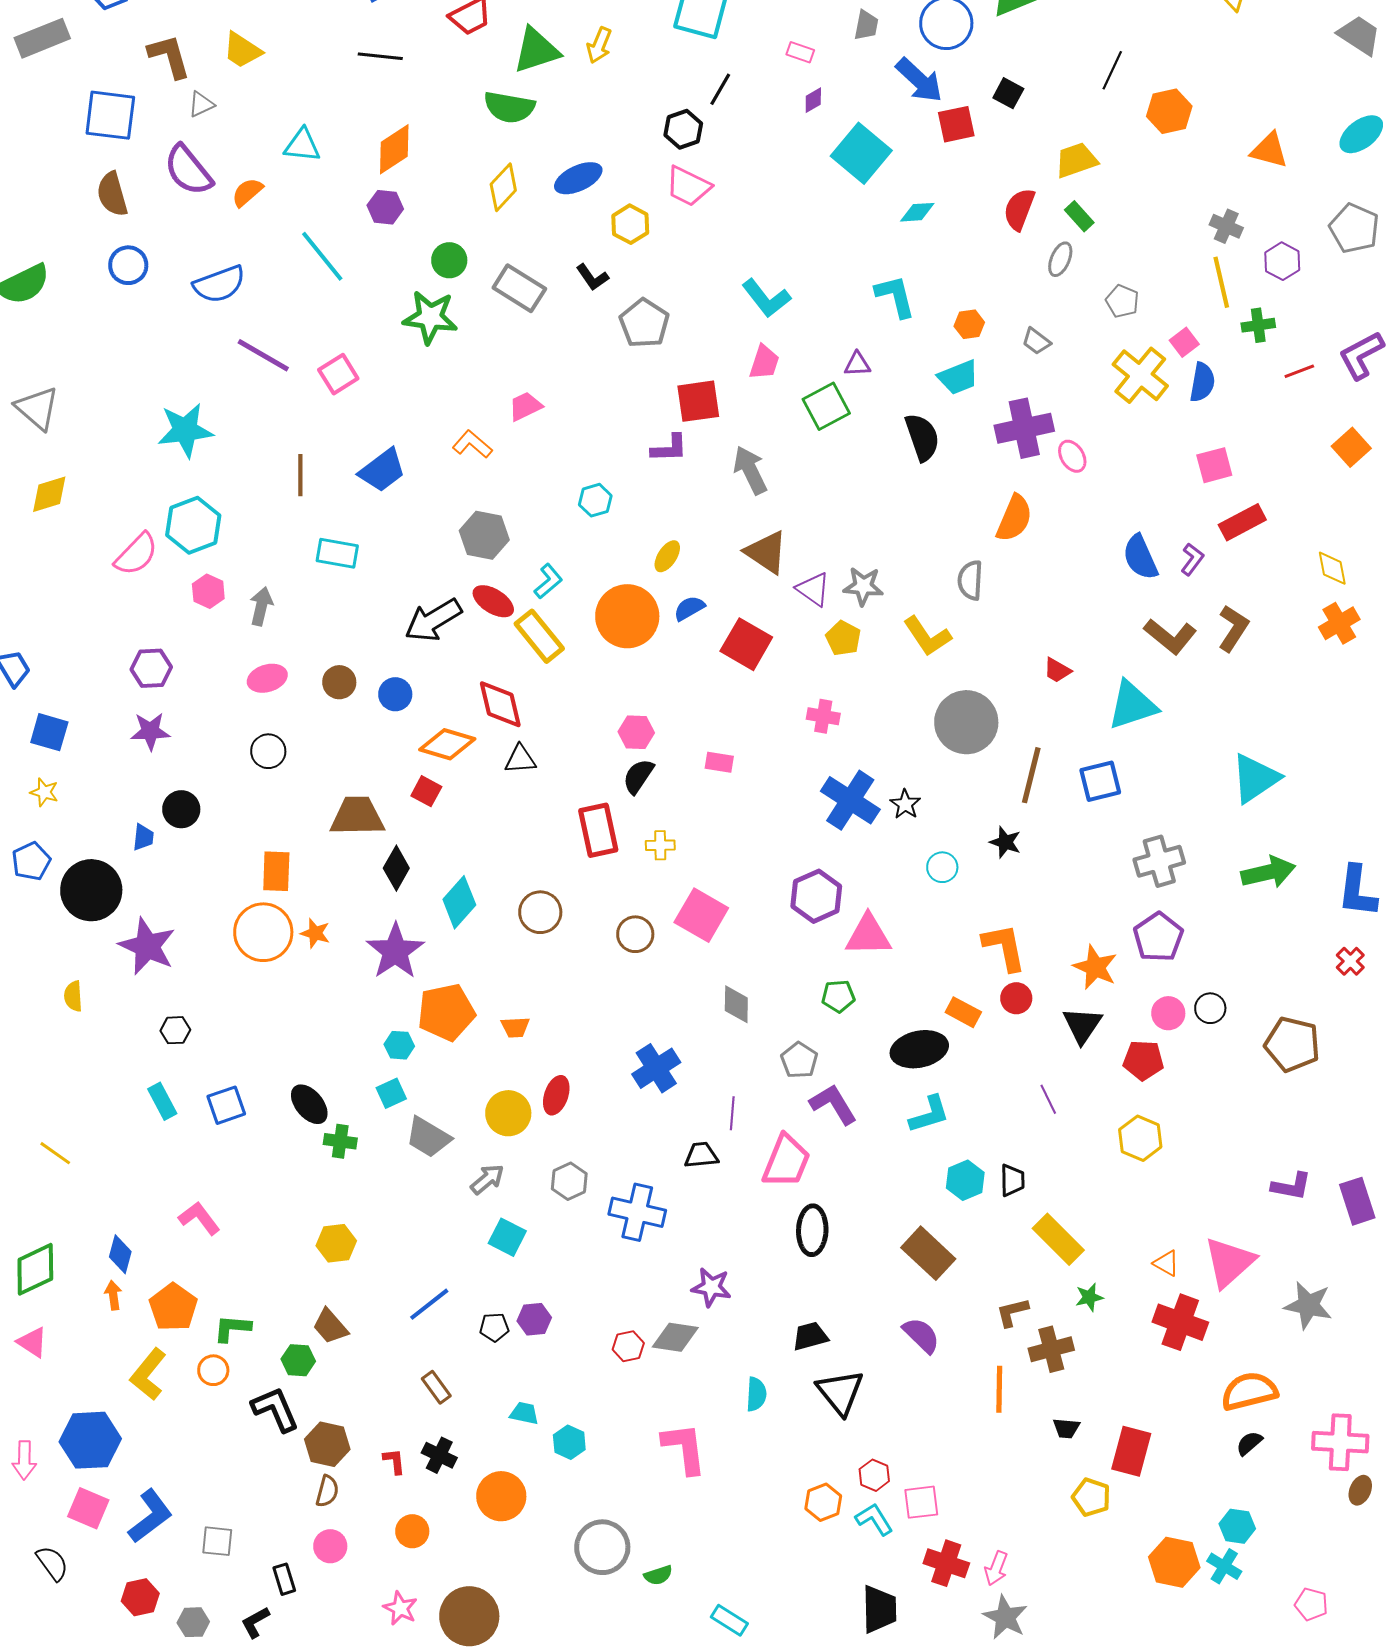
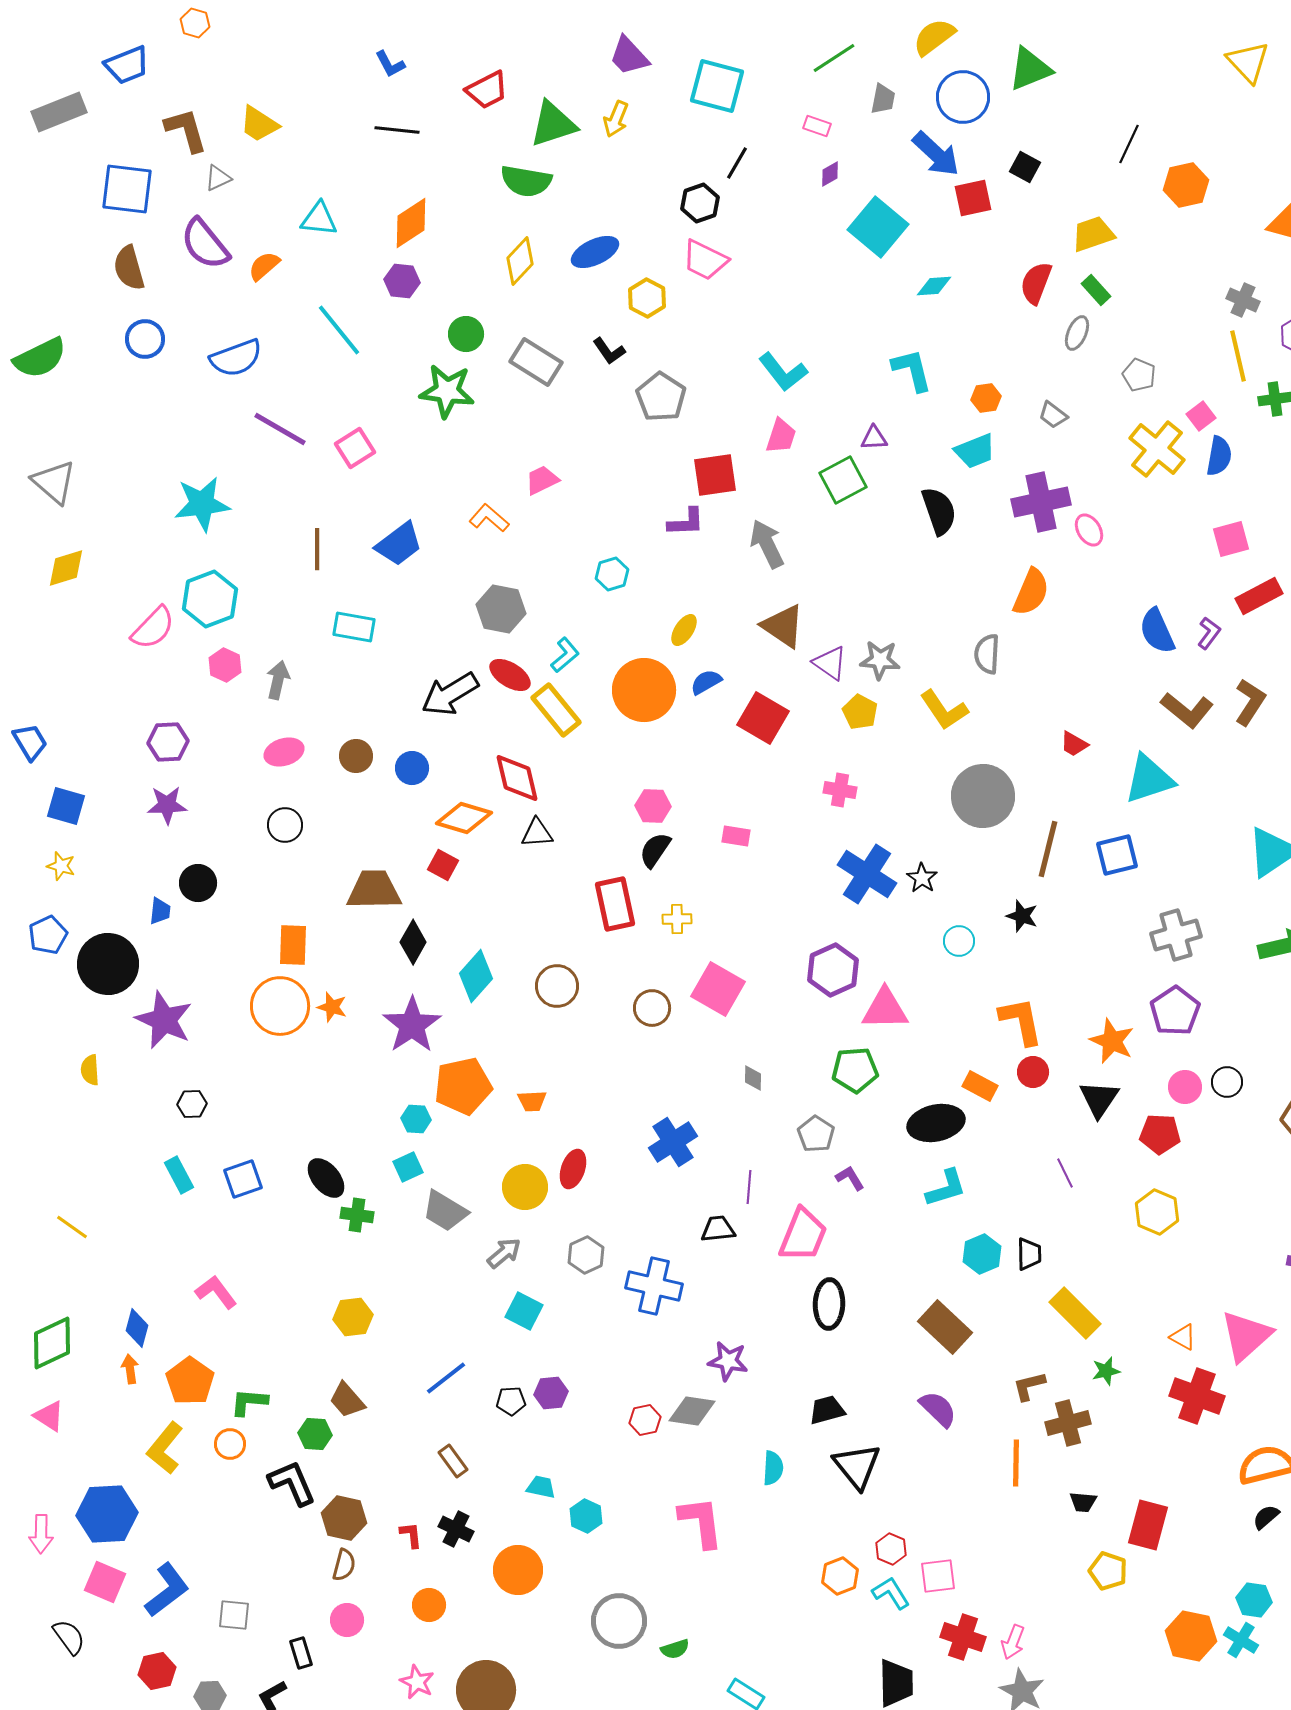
green pentagon: (838, 996) -> (855, 1070), size x1.4
gray diamond: (736, 1004) -> (753, 1078), size x0.7
purple L-shape: (833, 1104) -> (850, 1178), size x0.6

